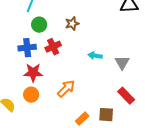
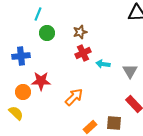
red cross: (53, 47) -> (83, 53), moved
blue cross: (27, 48) -> (21, 56), moved
orange circle: (31, 95) -> (23, 92), moved

